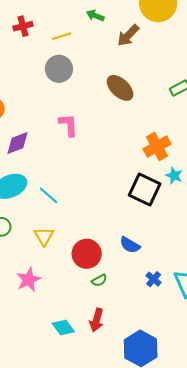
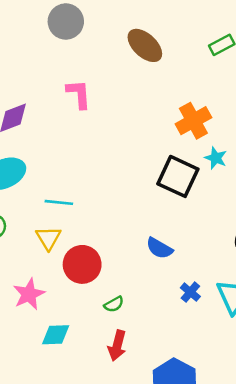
cyan line: (49, 195) -> (59, 202), moved, turned -35
red circle: (87, 254) -> (82, 264), moved
green semicircle: (99, 280) -> (114, 304), moved
cyan diamond: (63, 328) -> (56, 335), moved, turned -55

